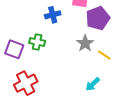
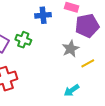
yellow line: (104, 55) -> (88, 63), turned -72

